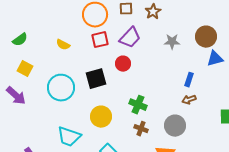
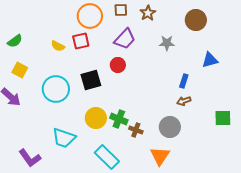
brown circle: (206, 37) -> (196, 20), moved
red square: (100, 40) -> (81, 41), moved
green cross: (138, 105) -> (119, 119), moved

